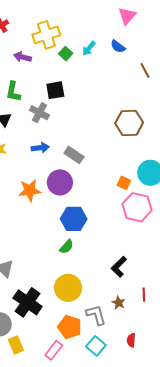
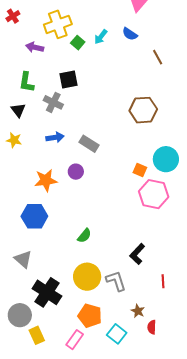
purple circle: (60, 182) -> (76, 172), size x0.6
blue hexagon: (74, 219) -> (34, 216), moved
brown star: (119, 303) -> (138, 311), moved
gray L-shape: (96, 315) -> (116, 281), moved

